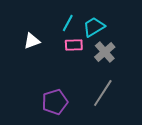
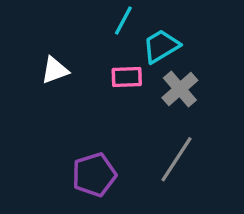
cyan line: (68, 23) -> (123, 20), moved

